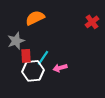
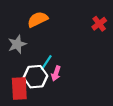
red rectangle: (26, 56) -> (19, 89), moved, size x1.5
pink arrow: (60, 68) -> (56, 73), moved, turned -56

